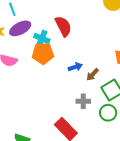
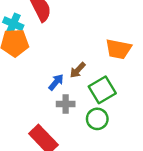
blue arrow: (75, 67) -> (56, 82), moved, turned -32

